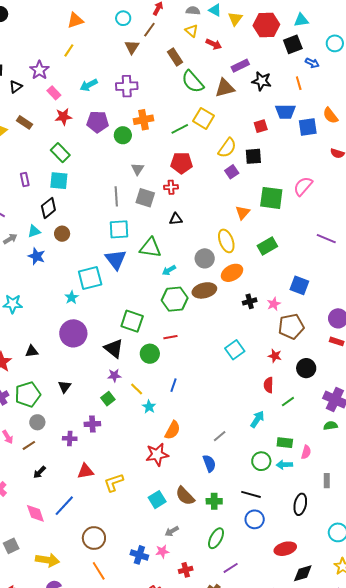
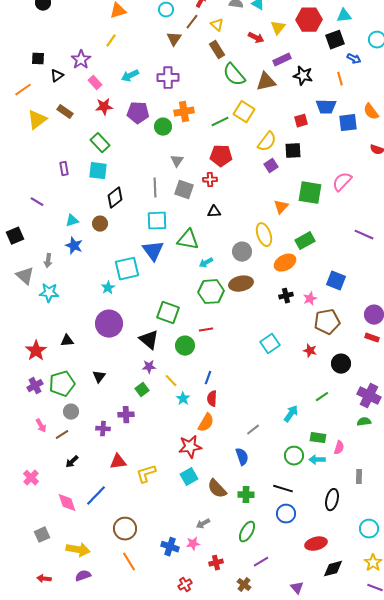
yellow triangle: (235, 19) -> (278, 28), moved
yellow triangle: (191, 31) -> (217, 25), moved
black diamond: (48, 208) -> (115, 198), moved
gray arrow: (10, 239) -> (48, 261), moved, turned 128
orange ellipse: (232, 273) -> (285, 263), moved
red semicircle: (269, 385) -> (212, 399), moved
cyan square: (157, 500) -> (189, 477), moved

